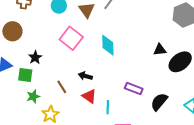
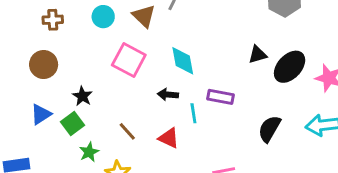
green square: (25, 75) -> (73, 124), turned -35
black arrow: (85, 76) -> (168, 95), moved
purple rectangle: (134, 88) -> (221, 97), moved
cyan line: (108, 107) -> (193, 113), moved

